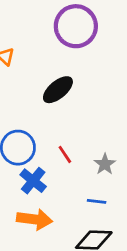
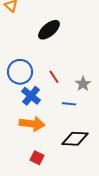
blue line: (97, 201) -> (69, 104), moved

